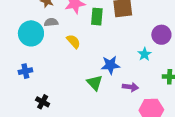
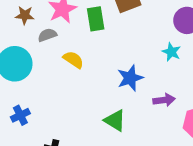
gray semicircle: (51, 22) -> (47, 35), moved
green triangle: (95, 83) -> (115, 120), moved

